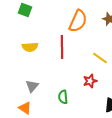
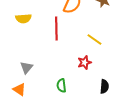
yellow semicircle: (30, 47) -> (23, 18), moved
green semicircle: (63, 97) -> (61, 85), moved

